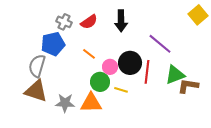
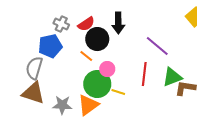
black circle: (130, 63) -> (97, 39), moved
green circle: (100, 82) -> (97, 84), size x1.4
orange triangle: (91, 103) -> (88, 105), turned -35

